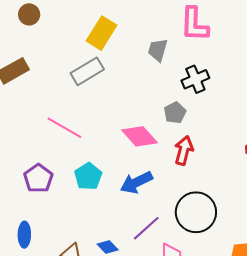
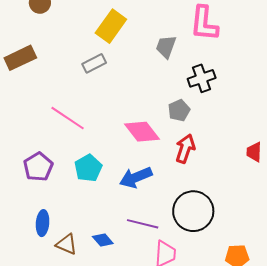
gray rectangle: (87, 71) -> (94, 63), size x0.7
purple line: (146, 228) -> (143, 224), turned 52
blue ellipse: (24, 235) -> (43, 223), moved

